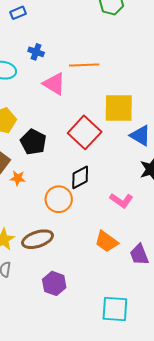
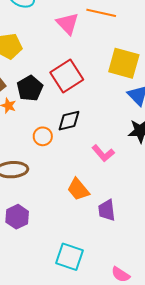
red square: (85, 132) -> (67, 76), moved
black pentagon: (33, 142) -> (30, 88), moved
orange circle: (59, 199) -> (43, 136), size x0.7

